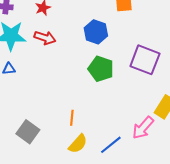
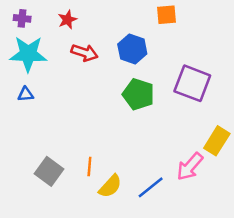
red arrow: (45, 38) -> (85, 53), moved
orange line: (72, 118) -> (89, 167), moved

